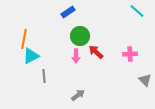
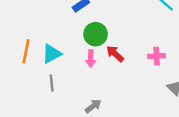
orange line: (24, 39) -> (26, 51), moved
cyan triangle: (31, 56) -> (52, 54), moved

